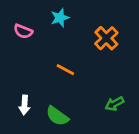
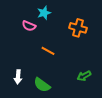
pink semicircle: (23, 31) -> (29, 26), moved
orange cross: (106, 38) -> (78, 28), turned -30

